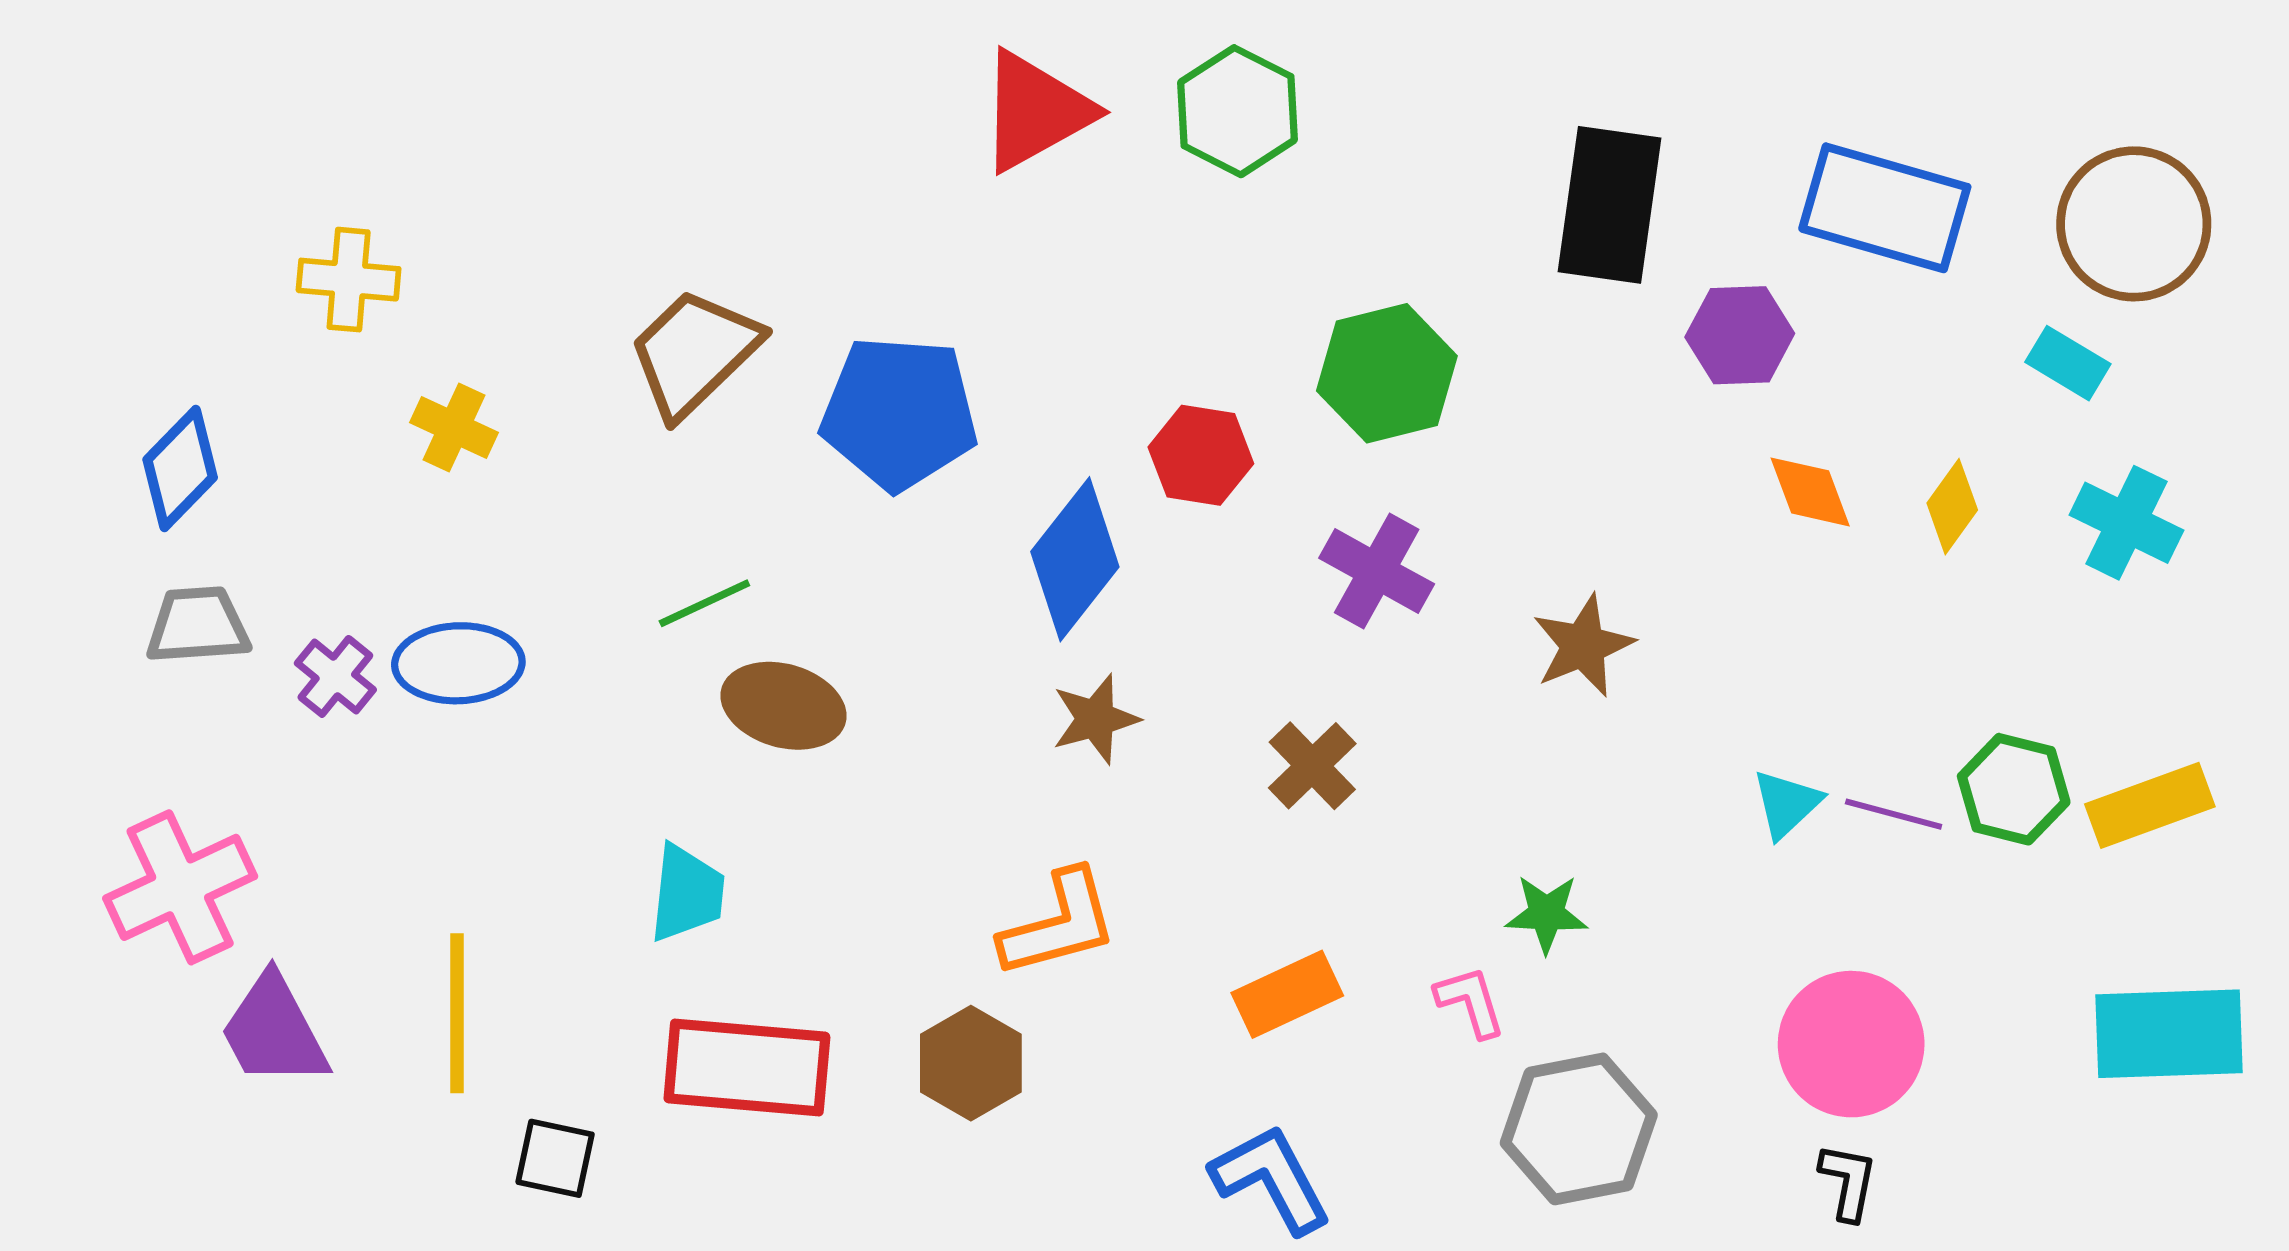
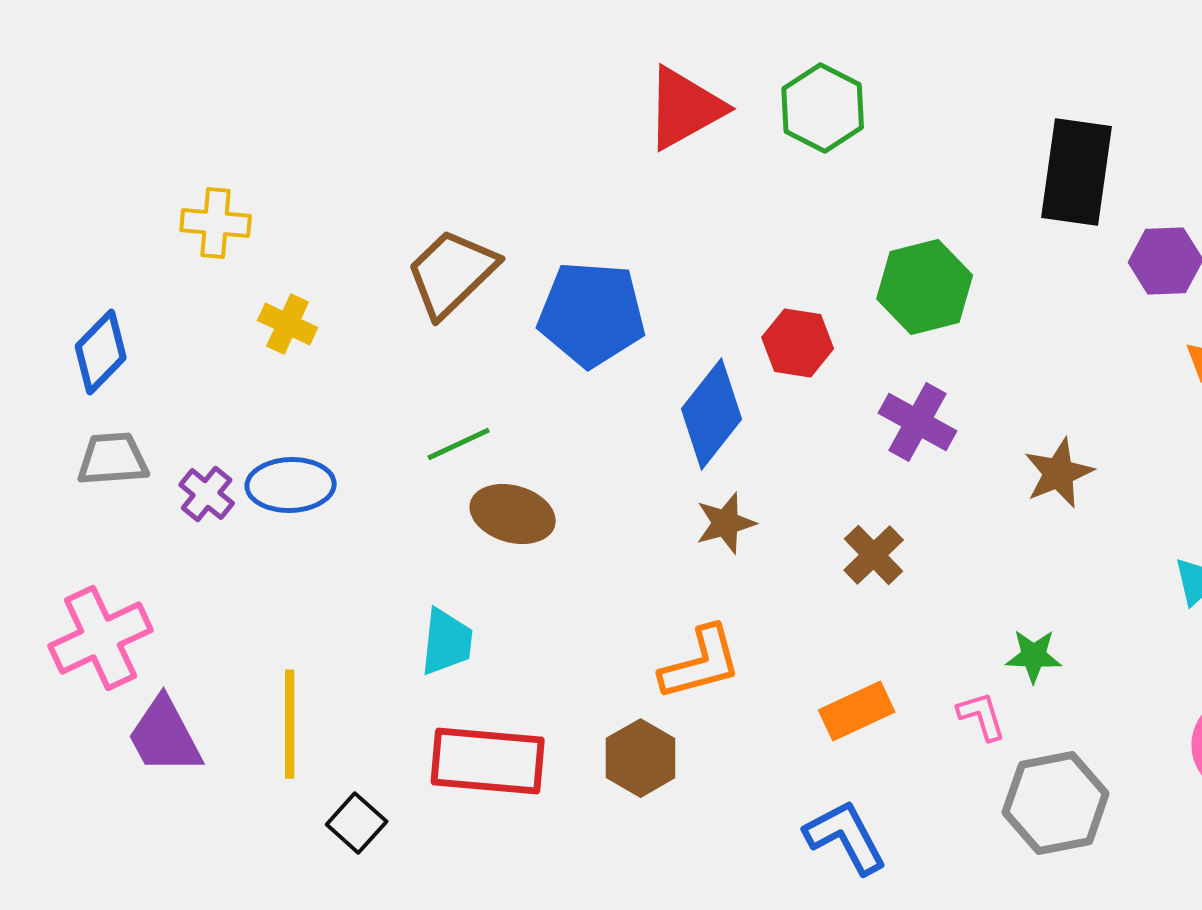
black square: (555, 1158) -> (357, 823), turned 30

